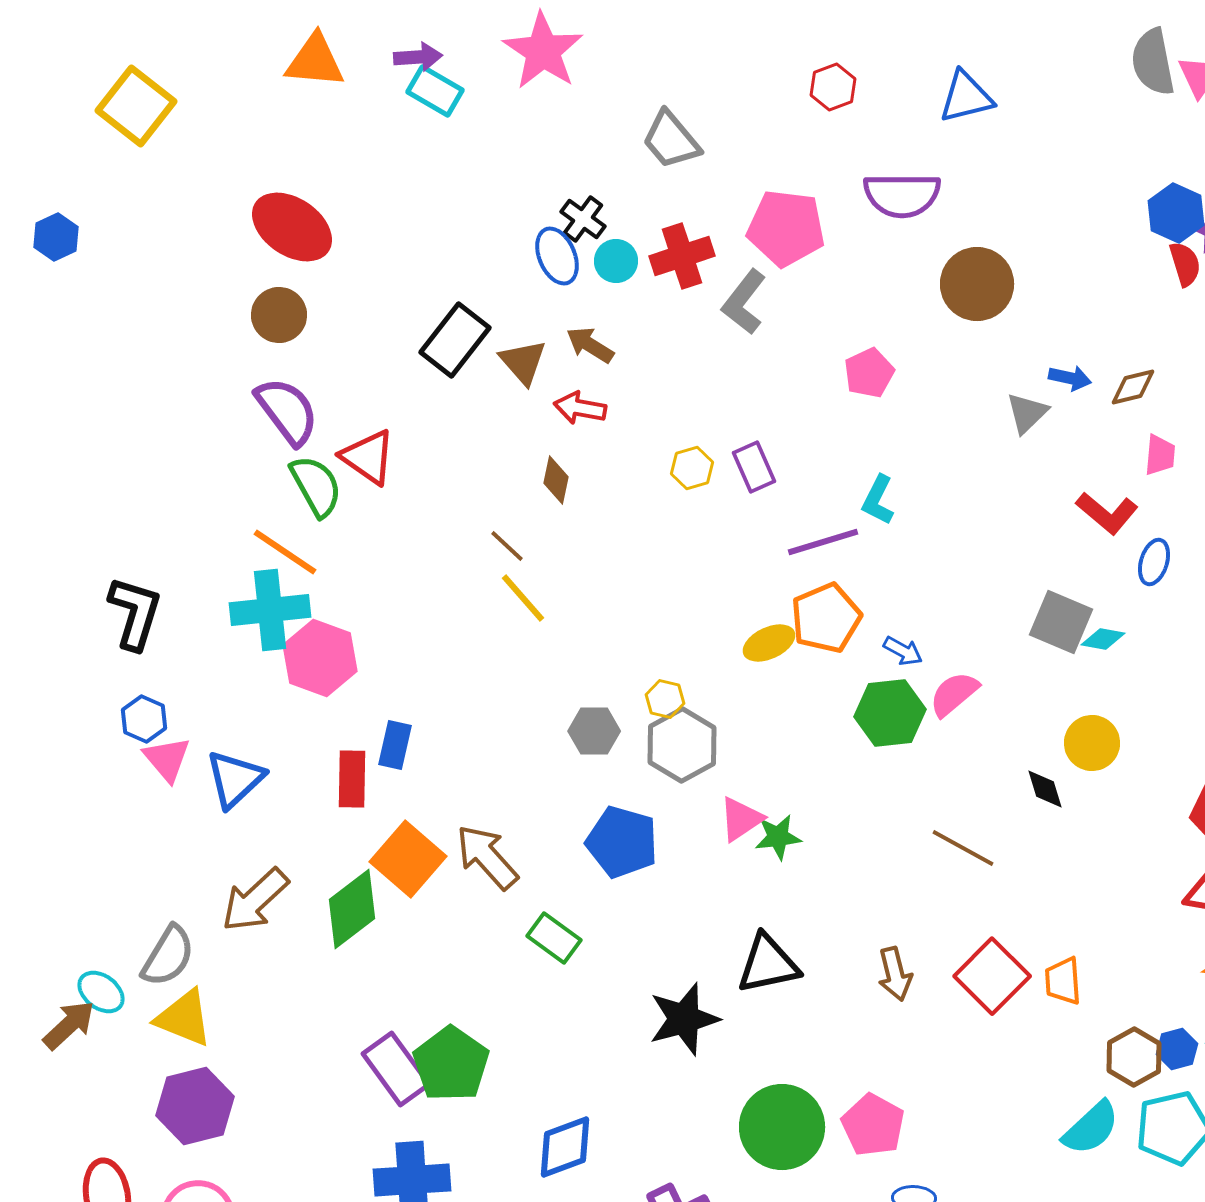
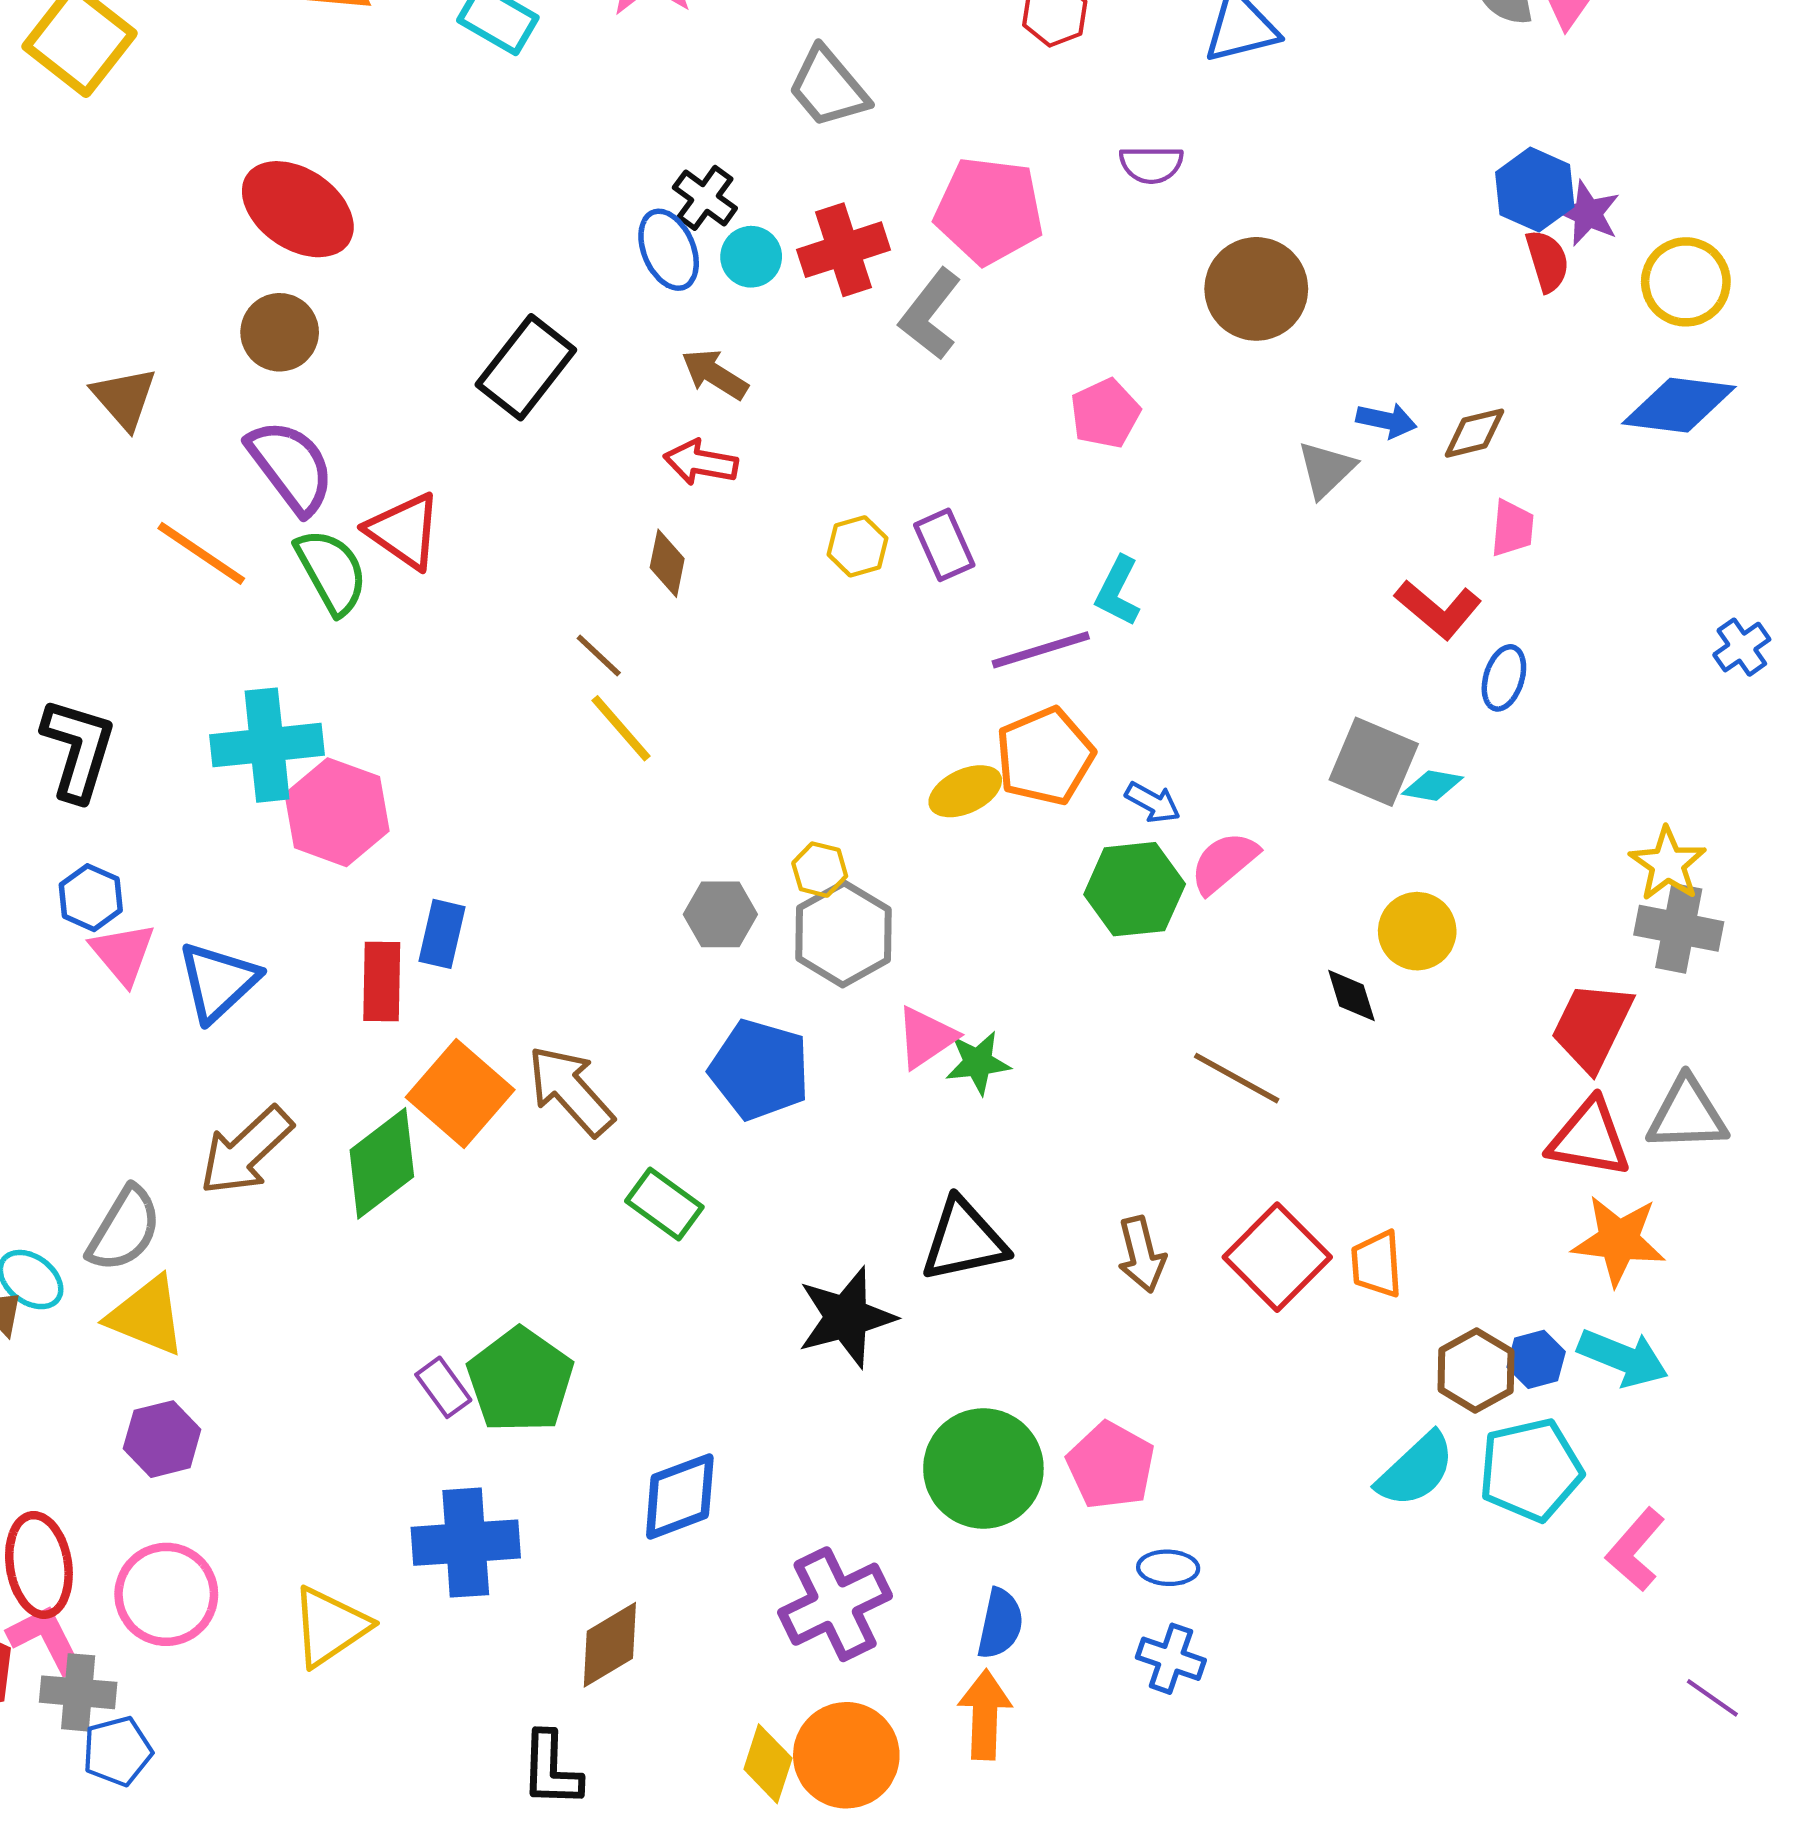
purple semicircle: (902, 195) -> (1151, 164), size x0.6
brown triangle: (523, 362) -> (124, 398), moved
orange line: (285, 552) -> (201, 553), moved
purple rectangle: (396, 1069) -> (443, 1387), size x0.6
purple hexagon: (195, 1106) -> (162, 1439), size x0.7

